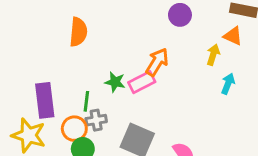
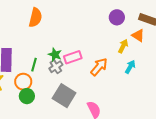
purple circle: (180, 15) -> (117, 17), moved
orange arrow: (157, 62) -> (99, 67), moved
gray cross: (96, 120) -> (56, 67), moved, turned -32

